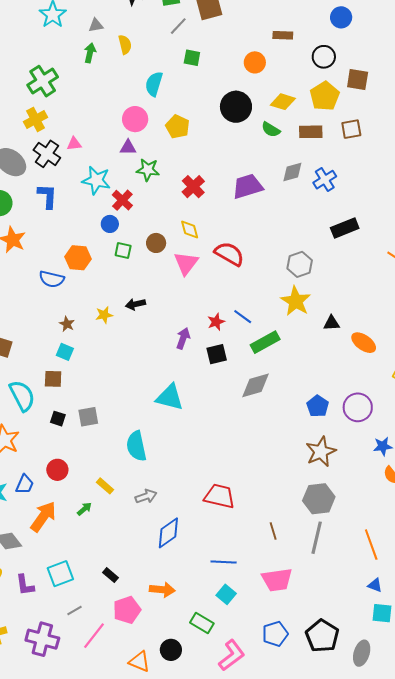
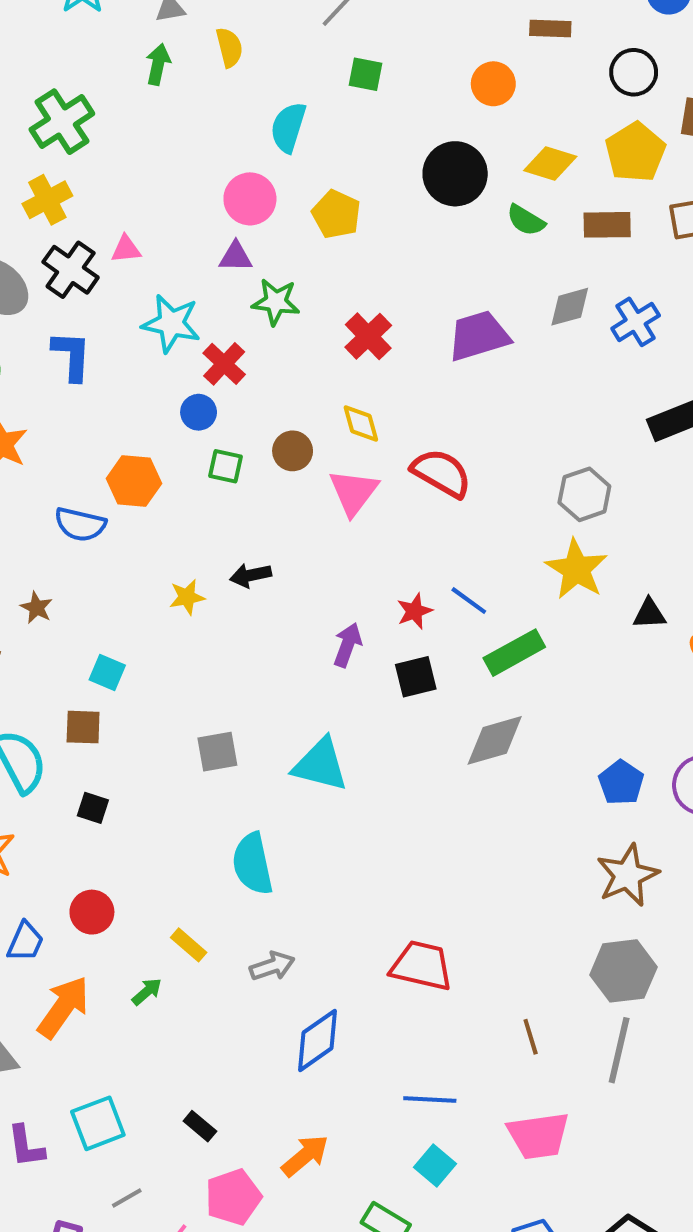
brown star: (67, 324) -> (37, 608), moved
gray square: (88, 417) -> (217, 752), moved
orange arrow: (162, 590) -> (305, 1156), turned -45

